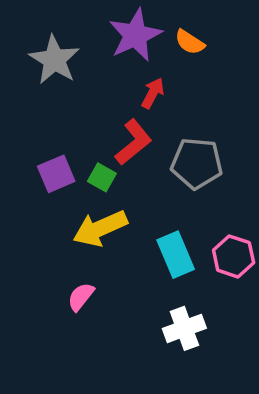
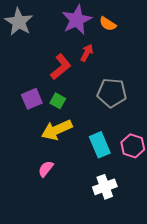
gray star: (54, 60) -> (19, 22), moved
red L-shape: (133, 142) -> (61, 67), moved

